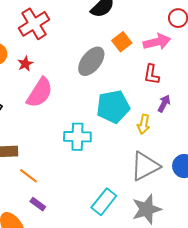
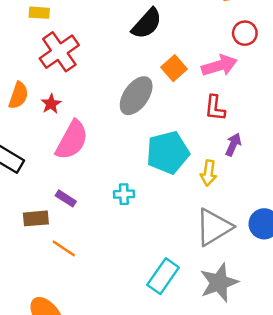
cyan cross: (77, 137) -> (124, 194), size x0.6
purple rectangle: (38, 204) -> (66, 198), moved

